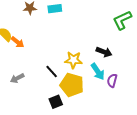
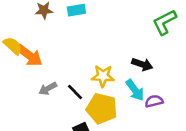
orange arrow: (18, 42) -> (29, 55), size x1.5
gray arrow: (17, 78) -> (48, 89), moved
purple semicircle: (112, 81) -> (154, 101), turned 64

